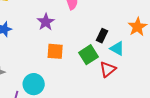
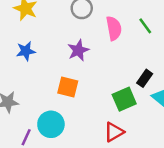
orange square: (55, 51) -> (68, 87), moved
red triangle: (108, 69) -> (114, 132), moved

